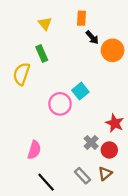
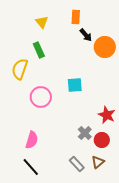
cyan square: (80, 91) -> (75, 85), turned 35
pink circle: (60, 104) -> (41, 97), moved
black line: (46, 182) -> (31, 167), moved

